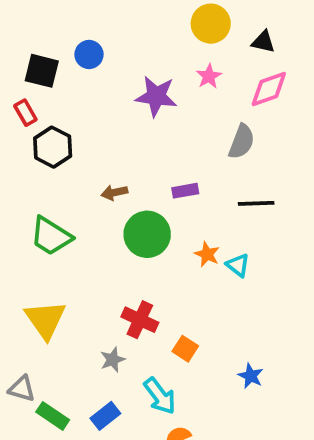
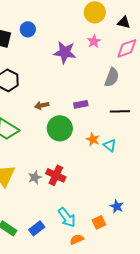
orange square: (185, 349) -> (99, 222), moved, turned 32
gray star: (113, 360) -> (35, 177), moved

